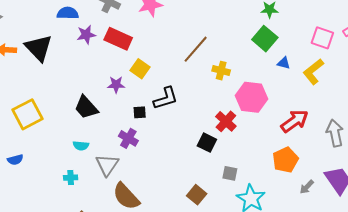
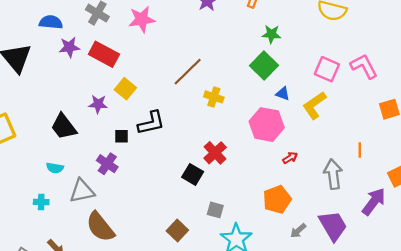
pink hexagon: (252, 97) -> (267, 125), moved
red arrow: (295, 121) -> (290, 158), size x0.5
gray triangle: (107, 165) -> (82, 191), turned 40

